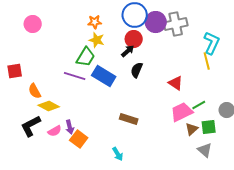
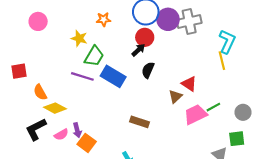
yellow star: (97, 40) -> (79, 38), moved
green square: (209, 127) -> (237, 139), moved
brown triangle: (192, 129) -> (175, 96), moved

